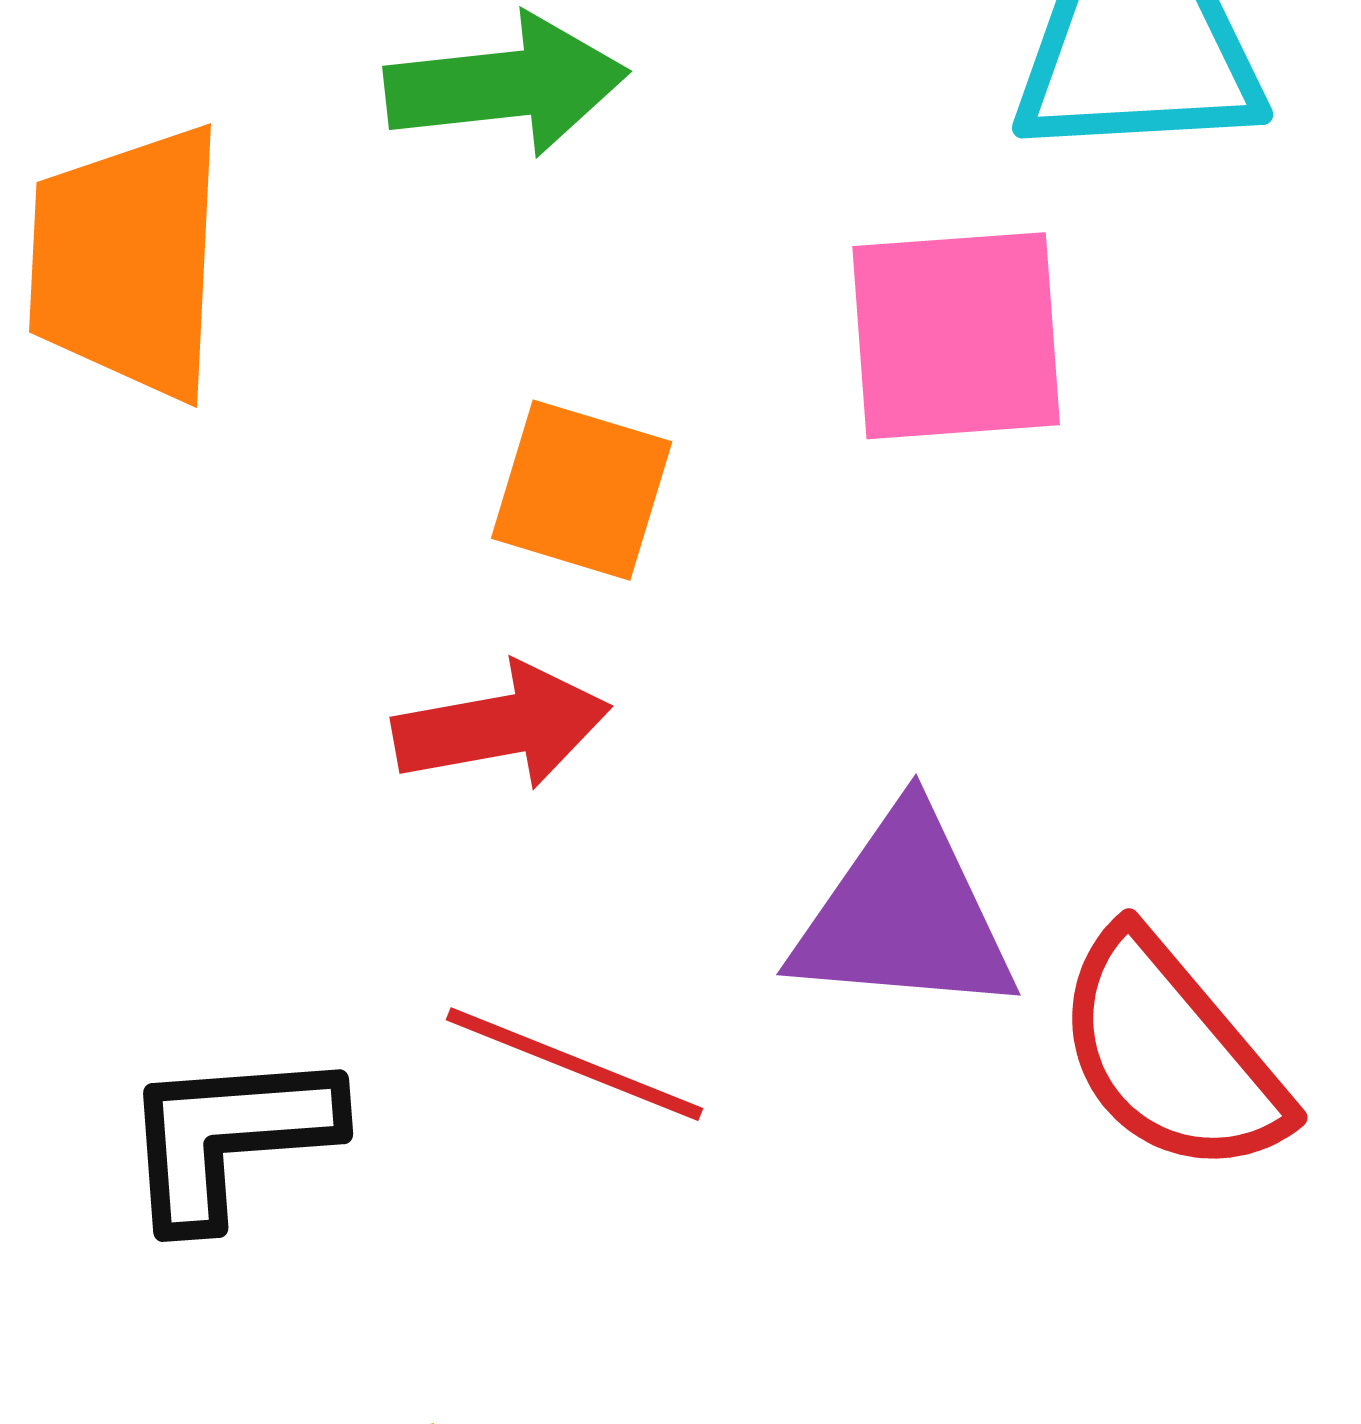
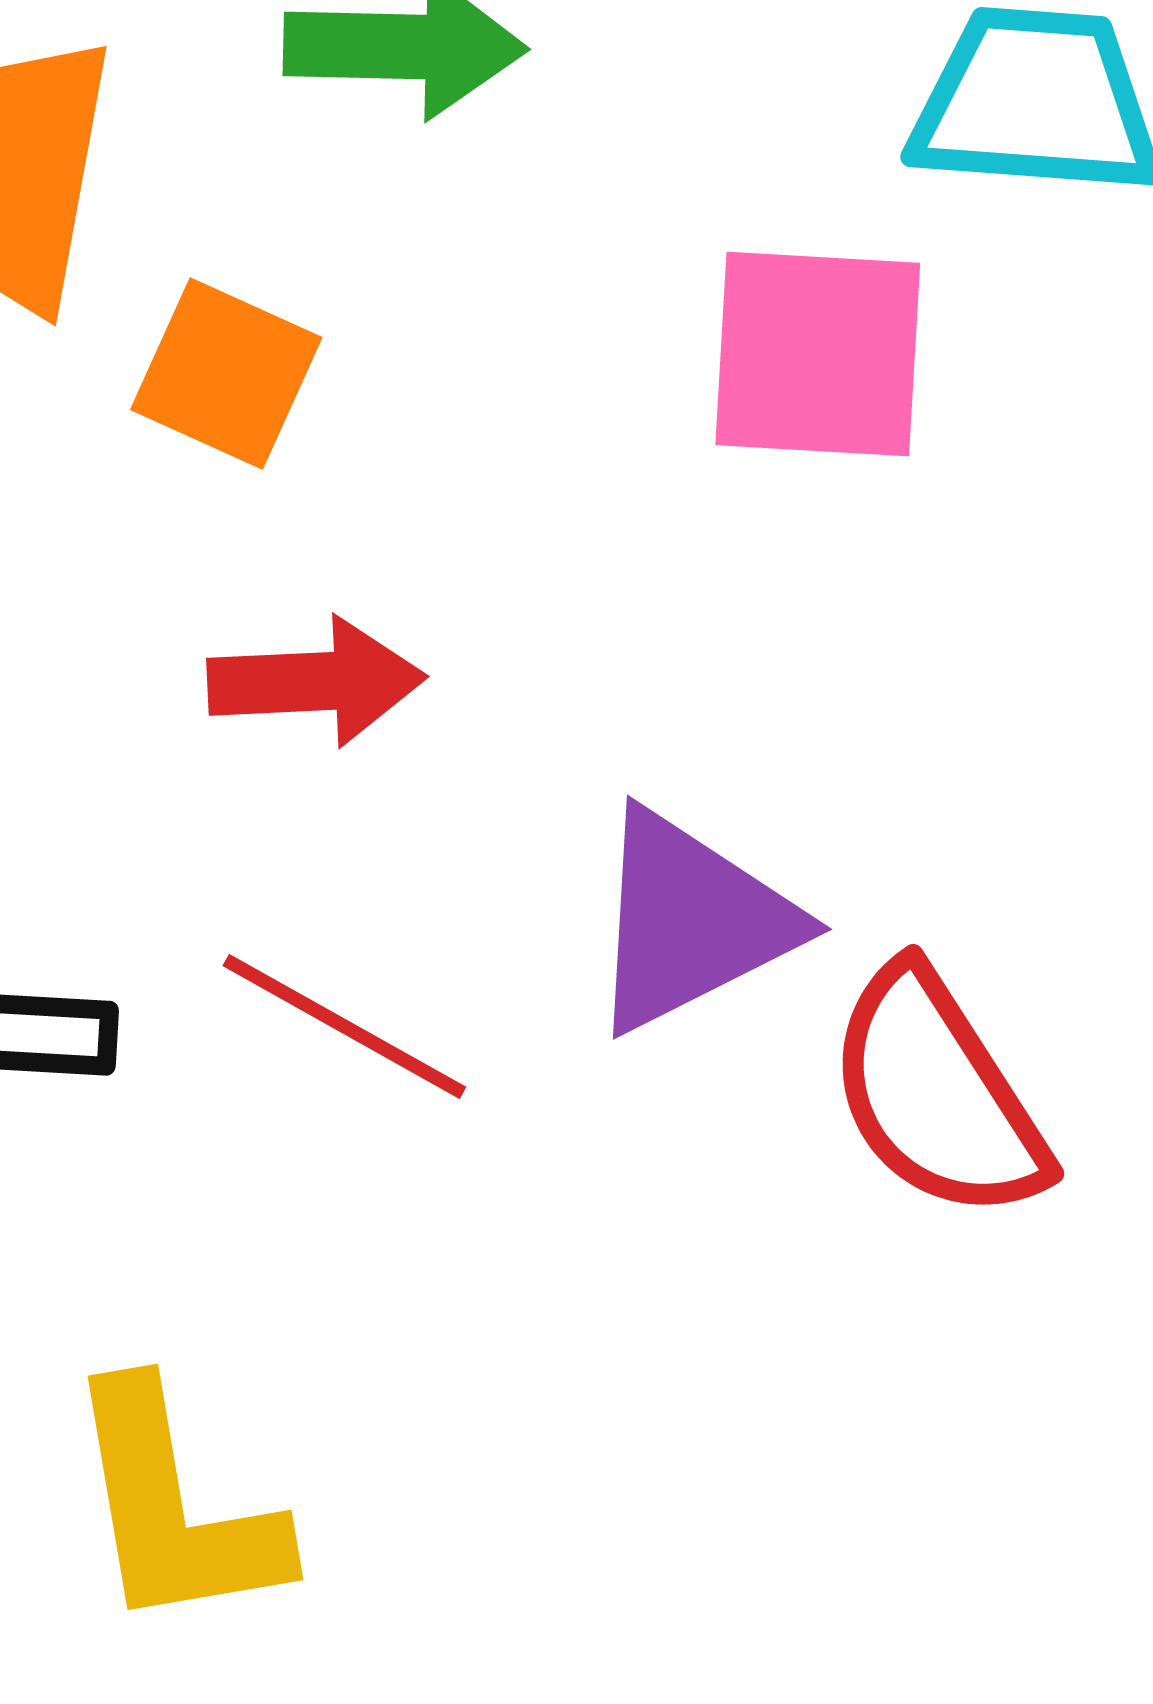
orange square: (582, 490) -> (226, 374), moved
purple triangle: (904, 915) -> (691, 921), turned -39

